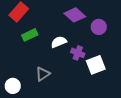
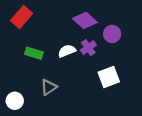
green rectangle: (30, 35) -> (34, 53), moved, turned 42
purple cross: (78, 53) -> (88, 48), moved, turned 32

